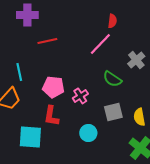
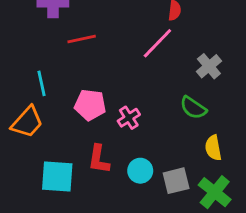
green semicircle: (112, 79) -> (193, 108), moved
gray square: (113, 112) -> (176, 181), moved
red L-shape: (51, 116) -> (99, 159), moved

